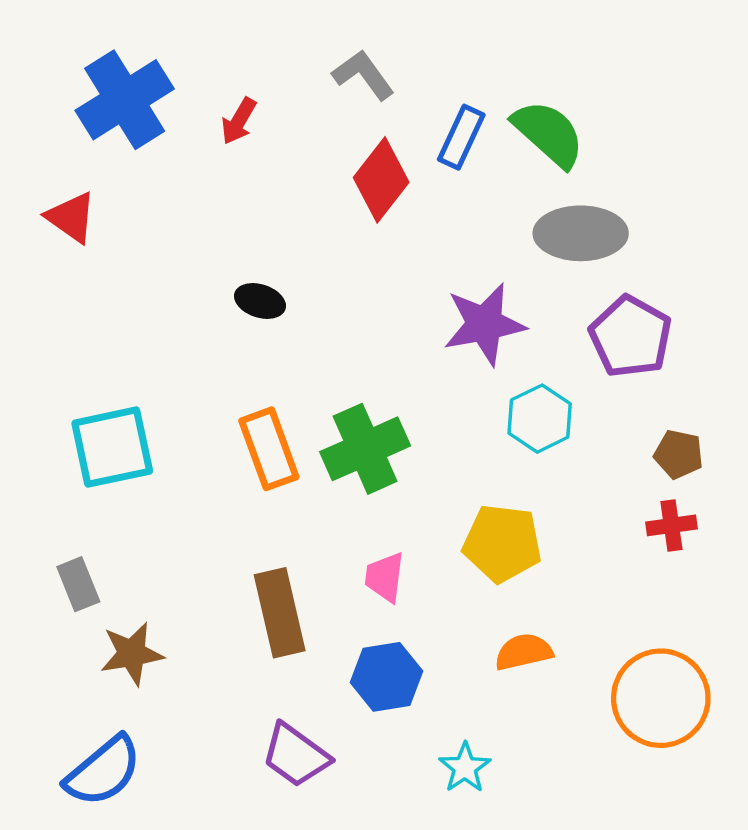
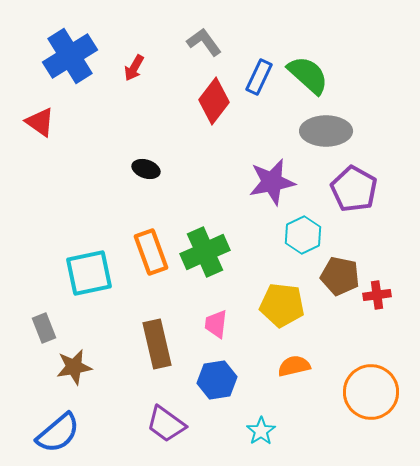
cyan square: (112, 447) -> (89, 273), moved
brown pentagon: (679, 454) -> (340, 276), moved, size x1.4

